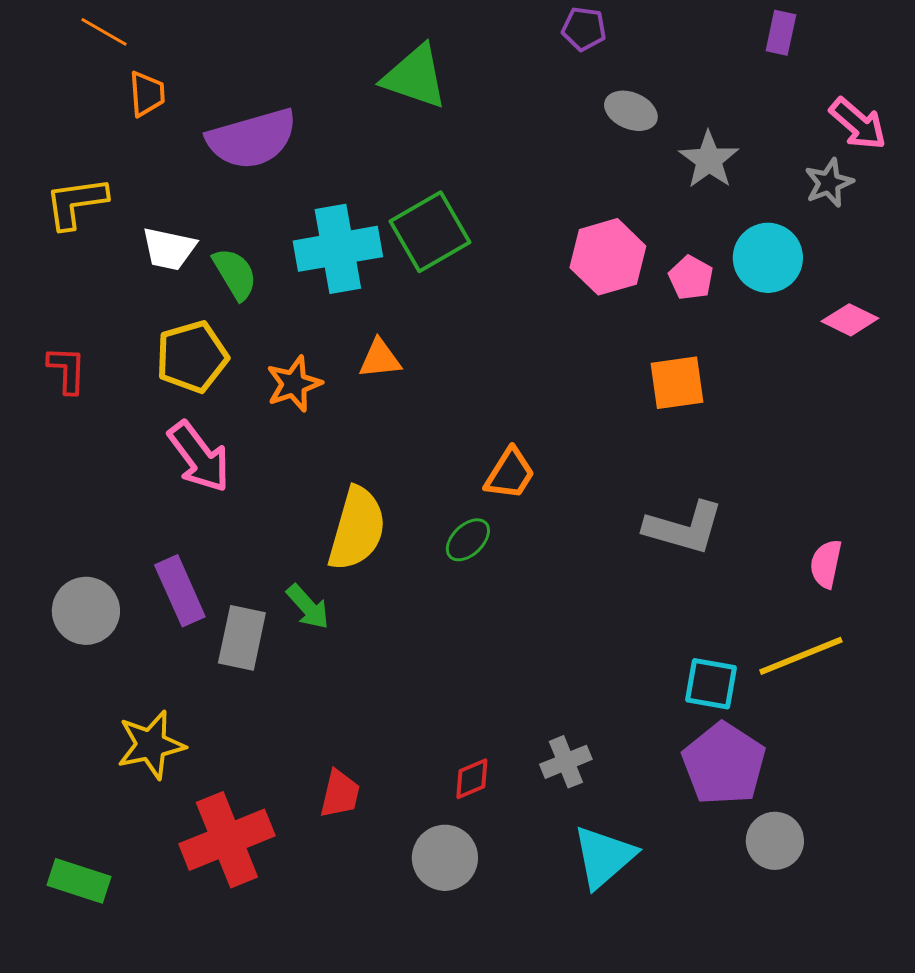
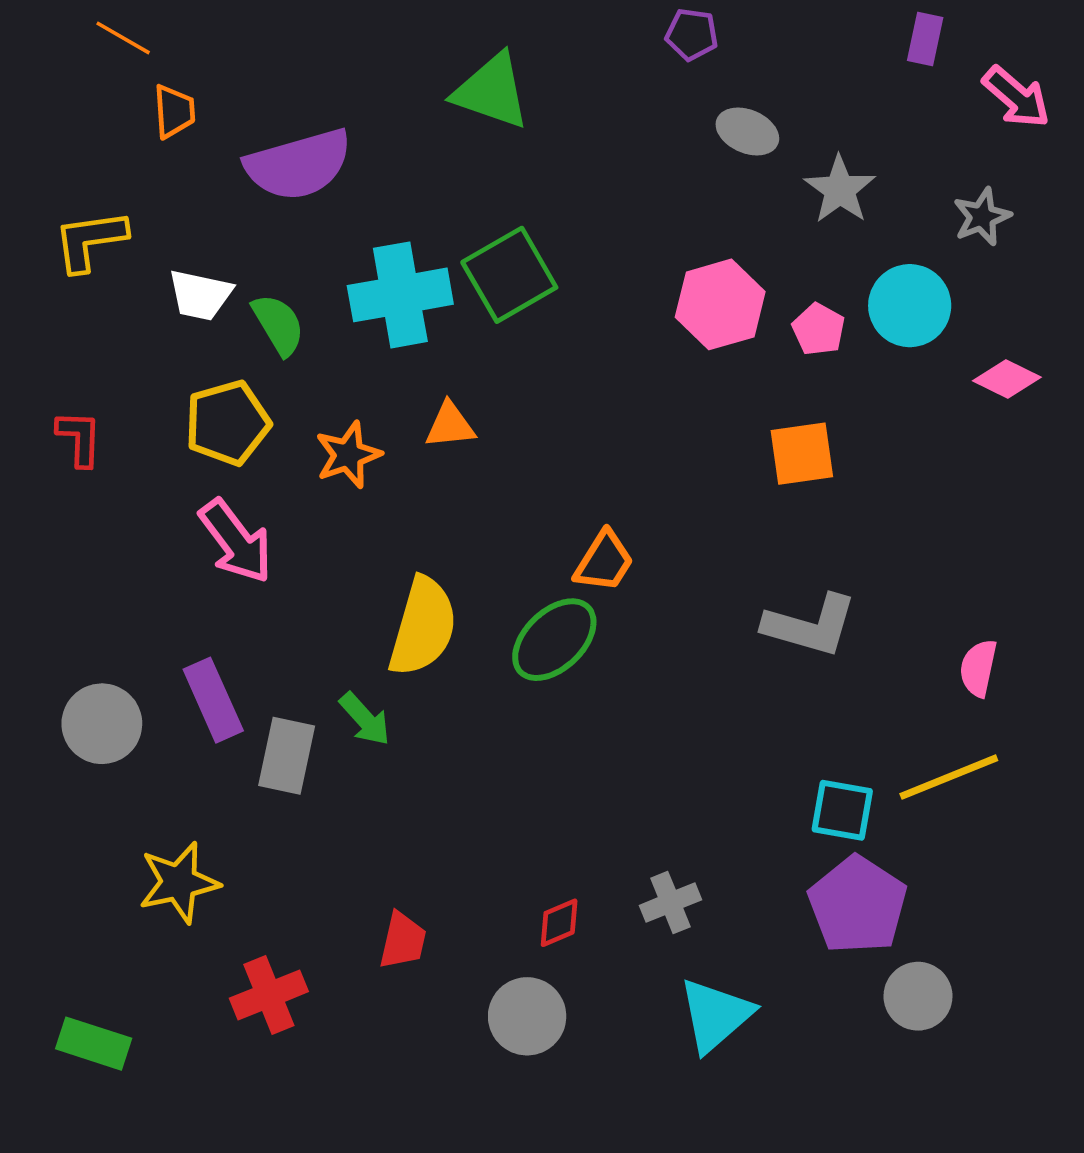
pink arrow: (858, 124) -> (1016, 97), moved
green ellipse: (468, 540) -> (554, 640), size x1.6
red cross: (227, 840) -> (269, 995), size x0.7

